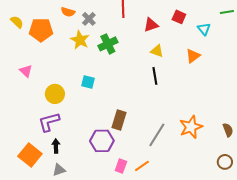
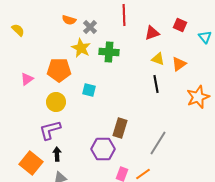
orange pentagon: (41, 30) -> (59, 70), moved
green cross: (108, 44) -> (109, 52), turned 30
orange triangle: (193, 56) -> (179, 64), moved
pink triangle: (26, 71) -> (27, 79), turned 40
orange star: (191, 127) -> (198, 97), moved

